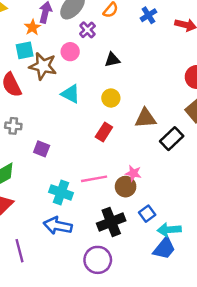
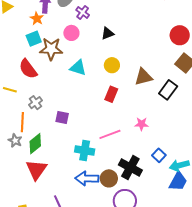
gray cross: (13, 126) -> (35, 103), turned -32
brown circle: (126, 187) -> (109, 178), moved
black cross: (111, 222) -> (130, 168), turned -30

